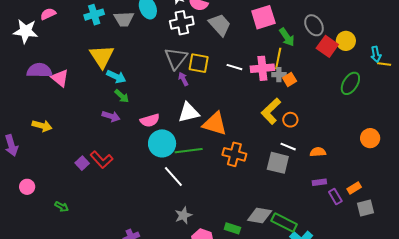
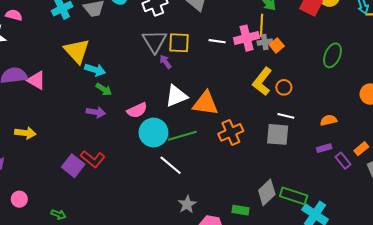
pink semicircle: (48, 14) -> (14, 15), turned 49
green ellipse: (350, 83) -> (332, 55), moved
orange semicircle: (318, 152) -> (329, 120), moved
orange cross: (234, 154) -> (231, 132), turned -30
purple square: (82, 163) -> (73, 166), size x1.5
gray diamond: (260, 216) -> (267, 192), turned -45

